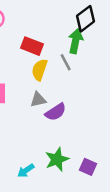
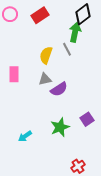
red rectangle: (32, 46) -> (40, 15), moved, turned -54
purple square: (88, 167) -> (87, 119), moved, turned 32
cyan arrow: (26, 171) -> (25, 136), moved

